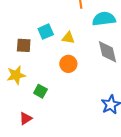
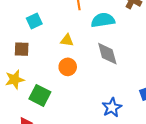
cyan square: (46, 32) -> (34, 21), moved
green square: (40, 91) -> (40, 95), size x1.5

